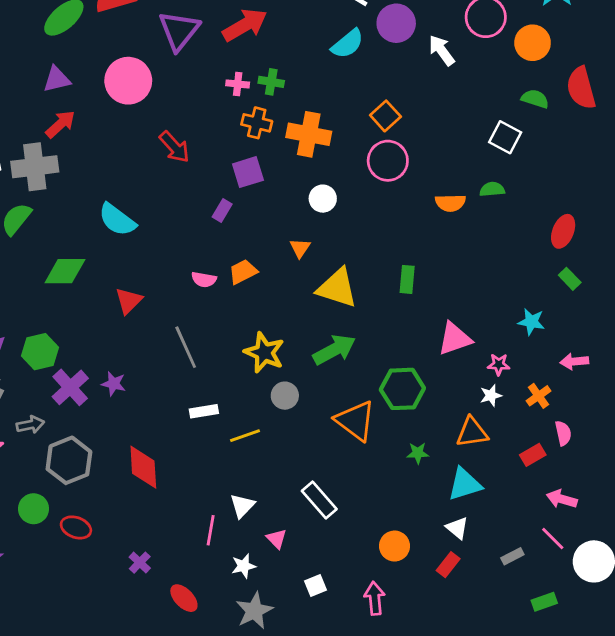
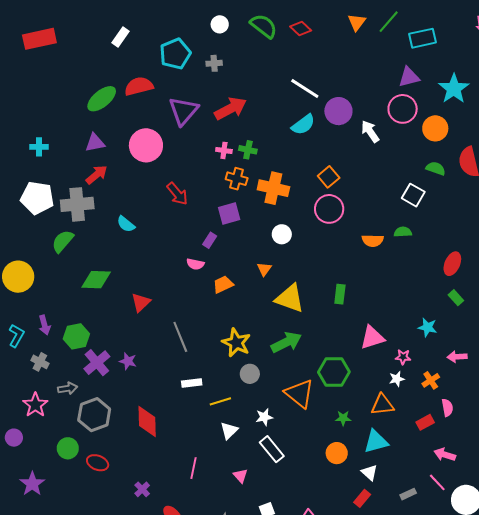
cyan semicircle: (117, 220) -> (126, 224), moved, size x0.7
pink semicircle: (204, 280) -> (195, 264), moved
white triangle: (242, 506) -> (229, 431), moved
orange circle: (394, 546) -> (337, 453), moved
white star: (244, 566) -> (264, 417), moved

